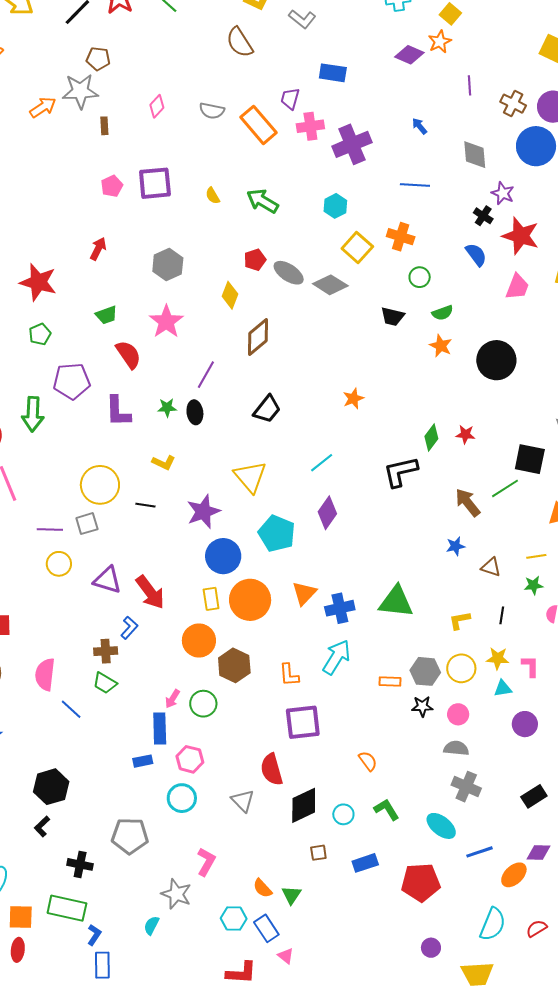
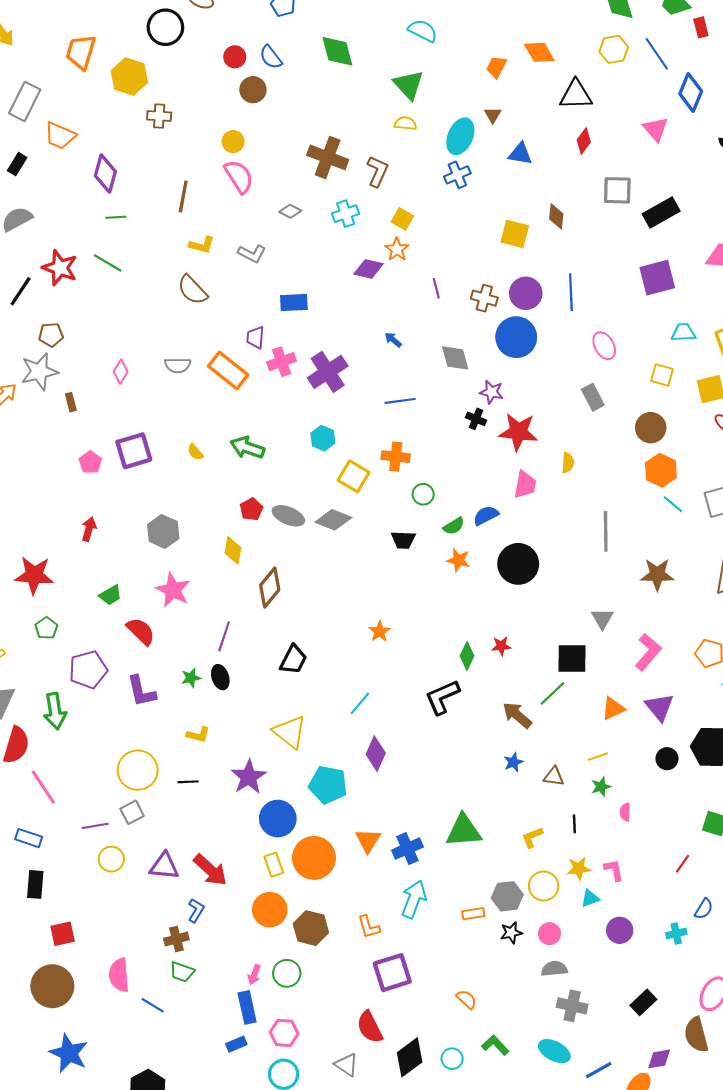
blue semicircle: (476, 255) -> (486, 515), moved, turned -70

